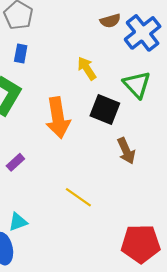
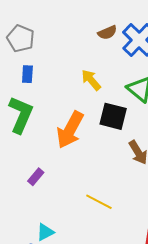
orange arrow: (58, 118) -> (70, 130), turned 45

